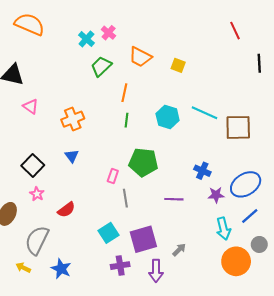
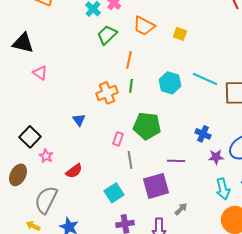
orange cross: (73, 119) -> (107, 93), moved
black square: (33, 165) -> (30, 137), moved
purple square: (143, 239) -> (156, 186), moved

